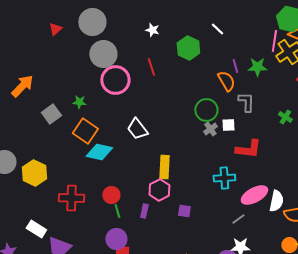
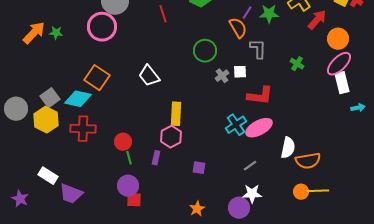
purple line: (235, 66) -> (247, 13), turned 48
pink circle: (115, 80) -> (102, 27), moved
green star: (79, 102) -> (56, 33), moved
green circle: (206, 110) -> (205, 51), moved
gray square: (51, 114) -> (50, 98), moved
cyan diamond: (99, 152) -> (78, 99), moved
cyan cross: (224, 178) -> (236, 125), turned -30
pink ellipse: (254, 195) -> (259, 128), moved
red cross: (71, 198) -> (83, 129), moved
purple square: (184, 211) -> (199, 168), moved

